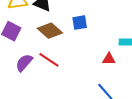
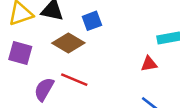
blue square: (80, 23) -> (92, 21), moved

